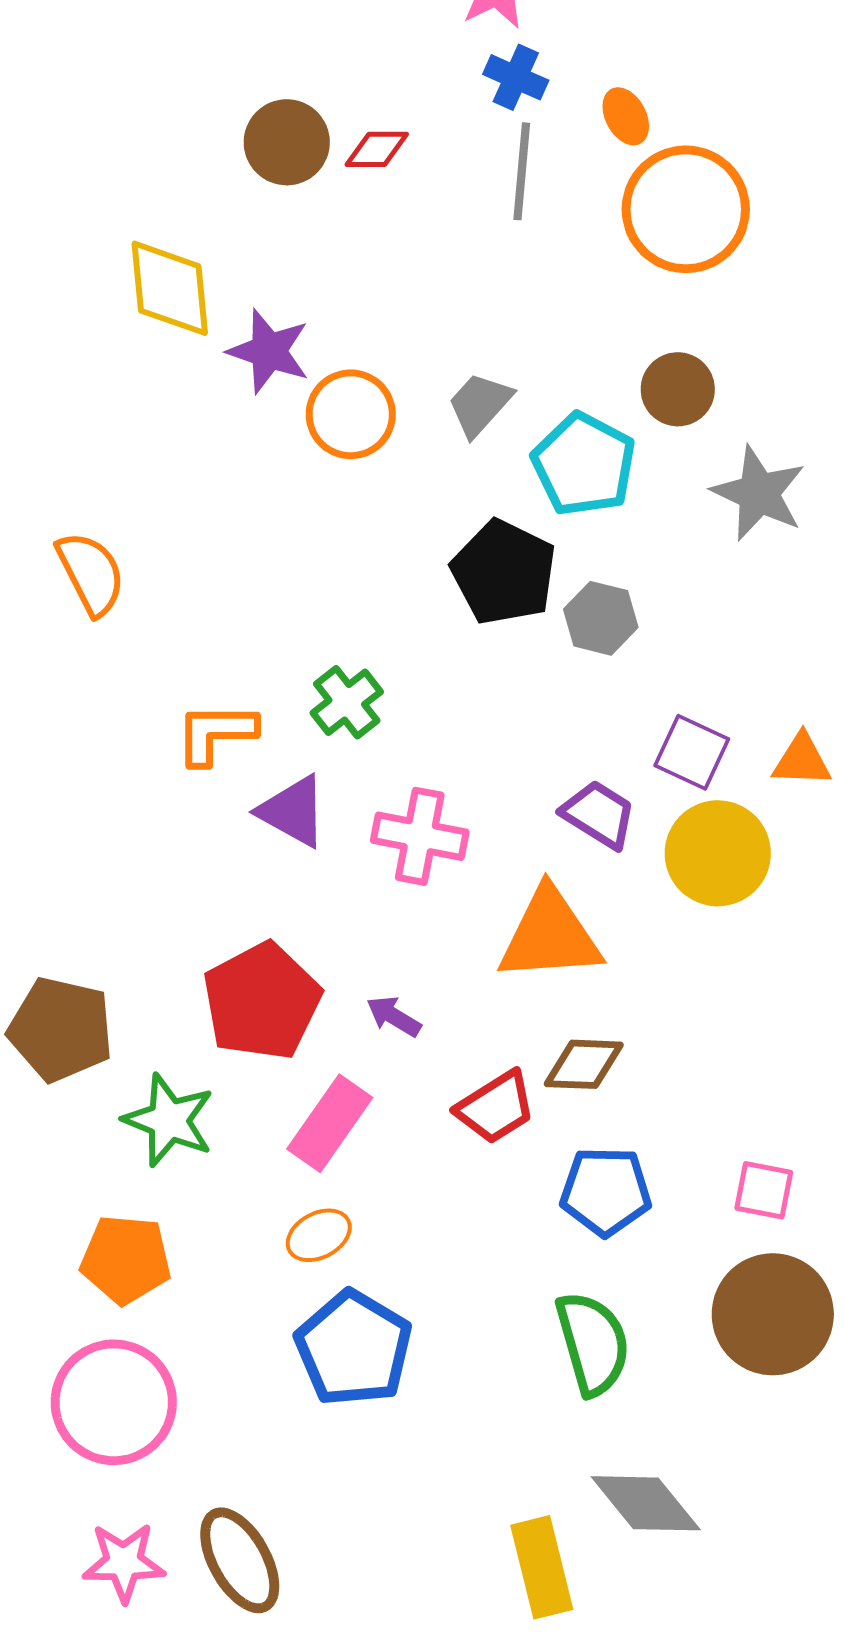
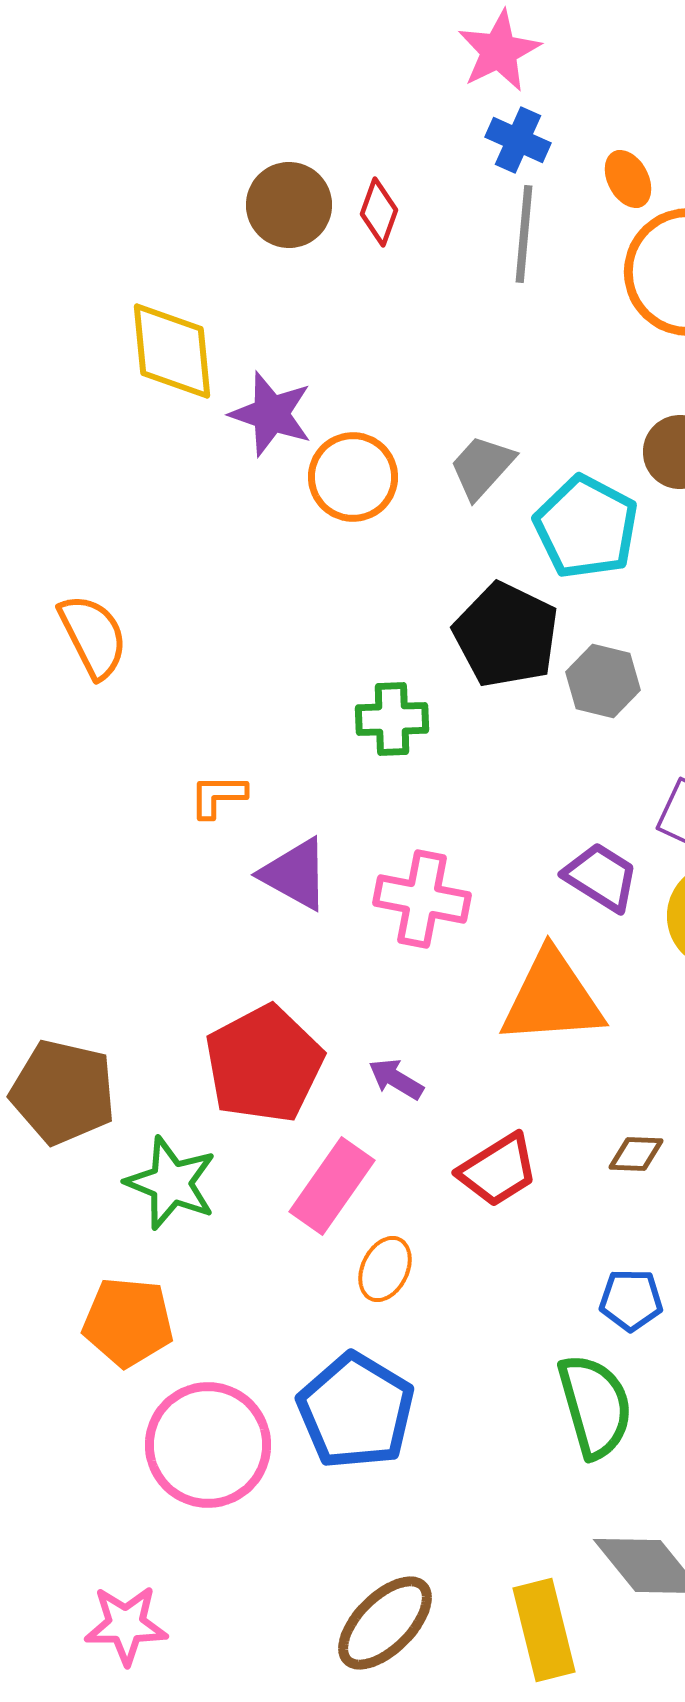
red diamond: (377, 149) -> (379, 212), turned -70
green cross: (347, 702) -> (392, 719), moved, turned 36
orange L-shape: (216, 733) -> (218, 796), size x0.7
brown diamond: (584, 1064) -> (636, 1154), moved, size x0.7
blue pentagon: (606, 1191) -> (631, 1300), moved, size x0.7
orange ellipse: (319, 1235) -> (385, 1269), moved, turned -36
pink circle: (114, 1402) -> (208, 1445), moved
brown ellipse: (240, 1560) -> (385, 1623), moved, turned 74

